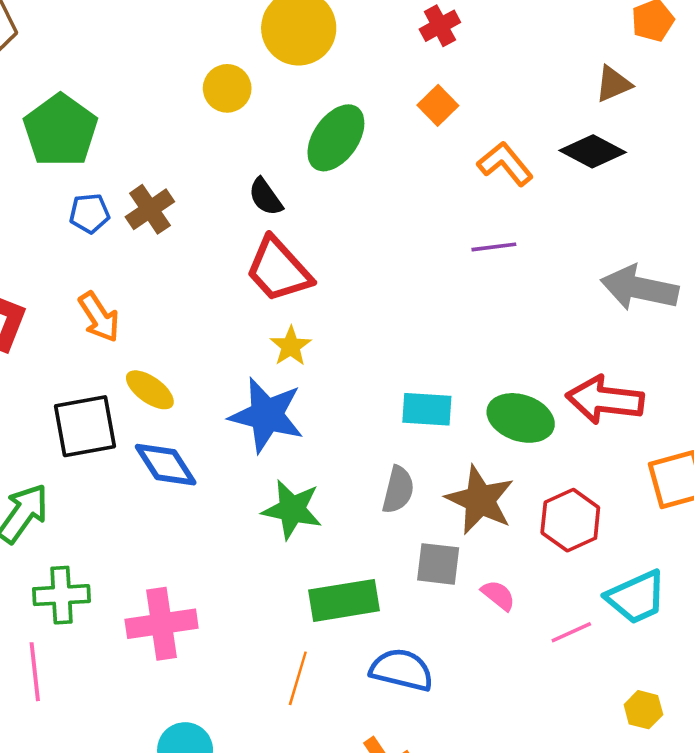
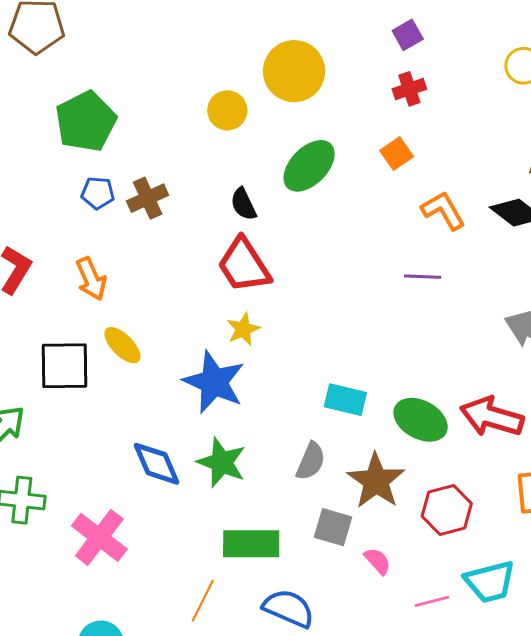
blue diamond: (166, 465) -> (156, 464), moved
pink cross: (162, 624) -> (99, 537), turned 36

